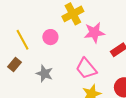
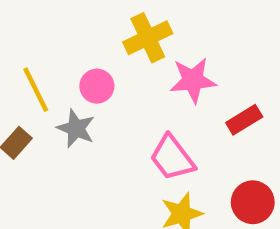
gray star: (45, 74) -> (76, 128), moved

